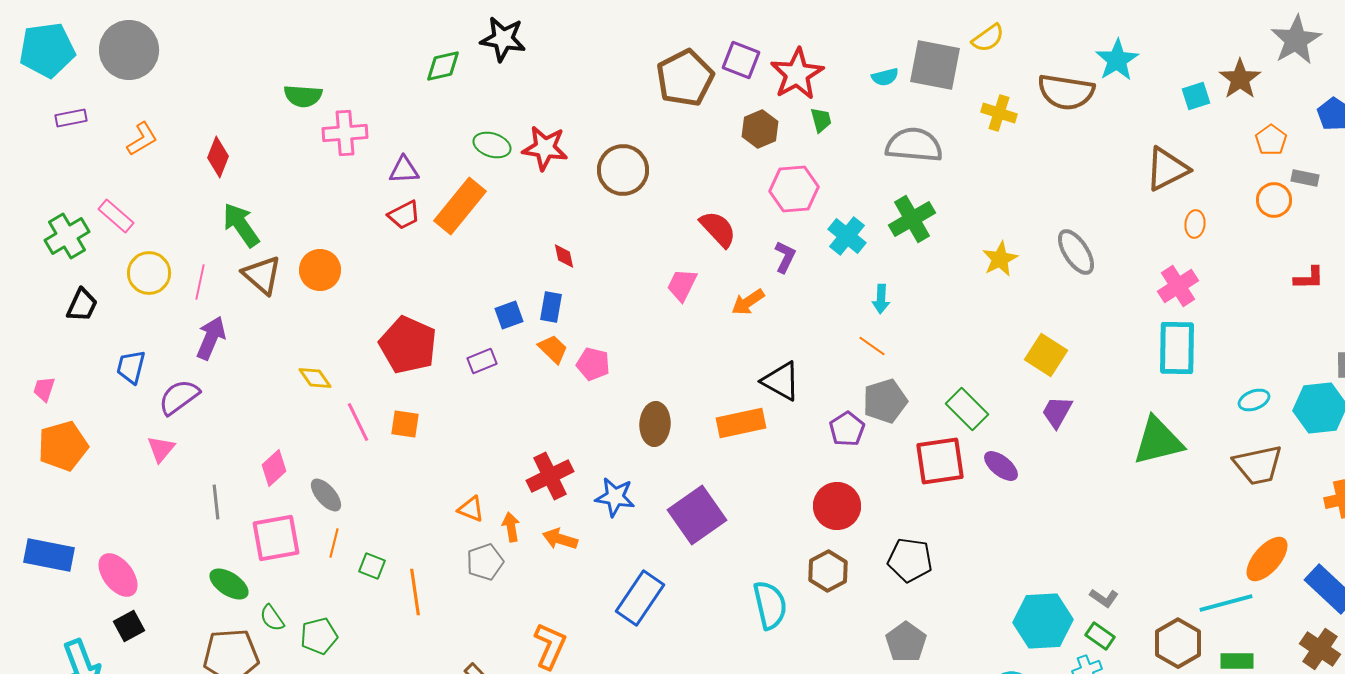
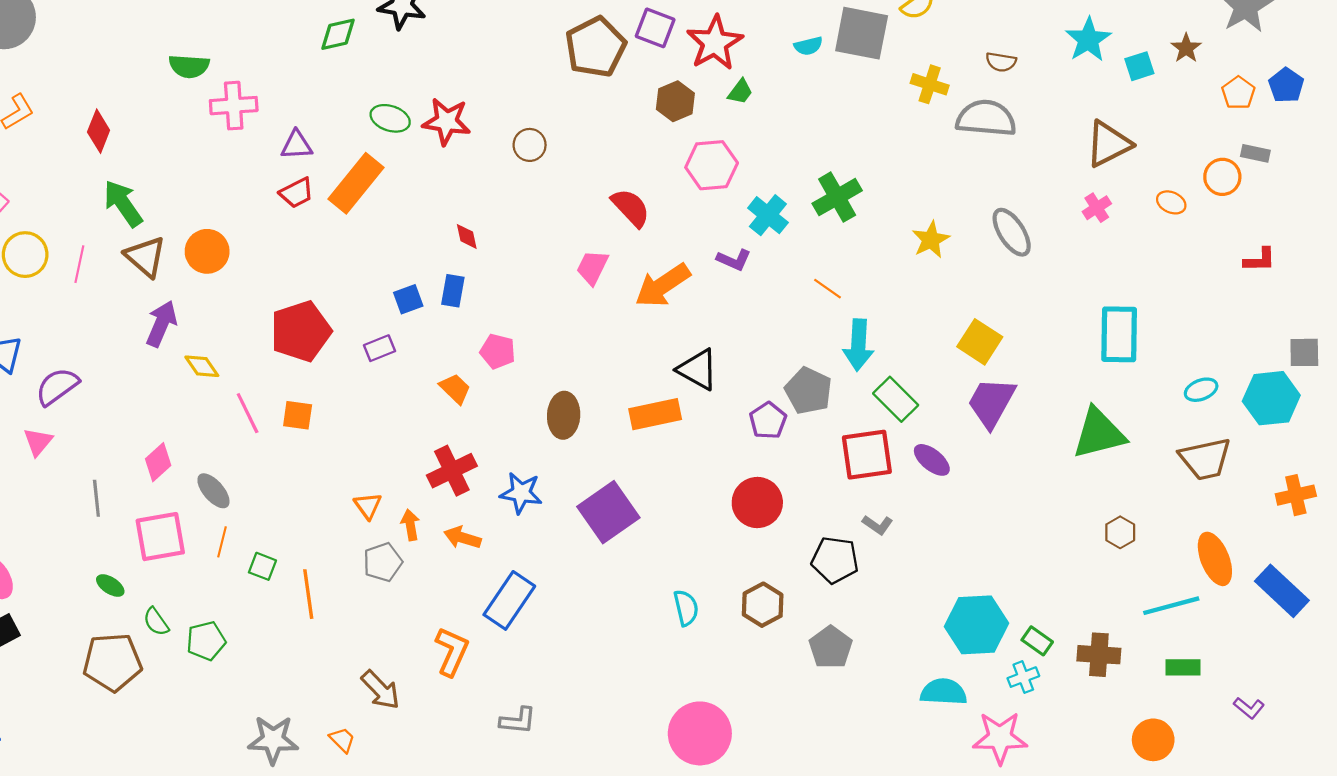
cyan star: (1117, 60) -> (1088, 40), moved
brown star: (1240, 79) -> (1186, 48), size x0.7
brown semicircle: (1066, 92) -> (1001, 62), size x0.5
green trapezoid: (821, 120) -> (740, 92), turned 52
orange pentagon: (1271, 140) -> (1238, 93), moved
gray semicircle: (914, 145) -> (986, 118), moved
brown circle: (623, 170) -> (530, 145), size x0.6
orange ellipse: (1195, 224) -> (1171, 202), moved, turned -72
purple L-shape: (785, 257) -> (734, 260), moved, turned 88
pink cross: (1178, 286) -> (1097, 208), moved, size x0.7
cyan arrow: (881, 299) -> (858, 345), moved, size x1.6
orange arrow: (748, 302) -> (663, 285), size x1.6
purple arrow: (211, 338) -> (161, 324), moved
red pentagon: (408, 345) -> (301, 331), turned 30
orange line: (872, 346) -> (828, 289), moved
orange trapezoid: (553, 349) -> (455, 389), moved
gray pentagon: (885, 401) -> (808, 391), turned -30
purple trapezoid: (1057, 412) -> (991, 402), size x1.5
orange triangle: (471, 509) -> (368, 506), turned 32
orange ellipse: (1267, 559) -> (1215, 559), turned -63
brown hexagon: (828, 571) -> (763, 605), moved
green ellipse: (229, 584) -> (110, 586), size x0.7
blue rectangle: (640, 598) -> (509, 600), moved
gray L-shape: (1104, 598) -> (878, 525), moved
cyan semicircle: (770, 605) -> (686, 608), size x0.7
brown hexagon: (1178, 643) -> (1120, 532), moved, size x0.6
brown cross: (1320, 649) -> (1099, 655), moved, turned -30

